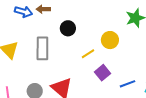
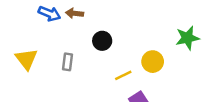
gray rectangle: (42, 48) -> (68, 62), size x0.6

